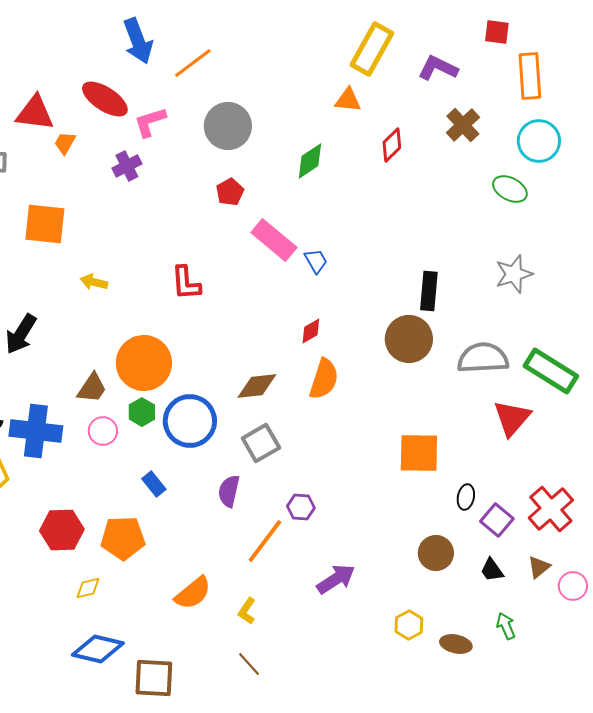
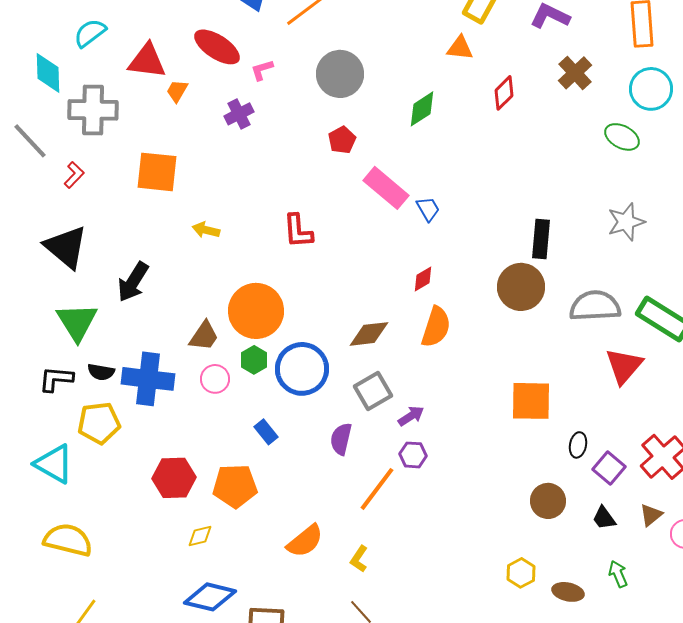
pink L-shape: (150, 122) -> (262, 70), size x0.7
purple arrow: (336, 579) -> (411, 416), moved, size x0.7

